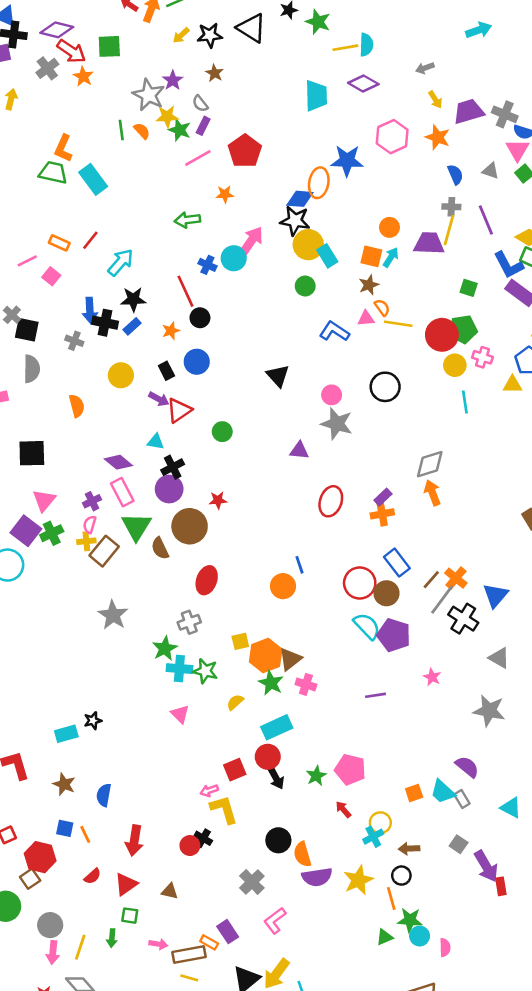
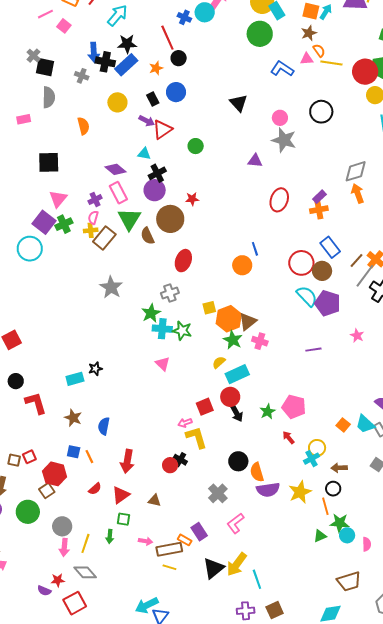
green circle: (305, 286) -> (260, 34), size x1.6
blue rectangle: (132, 326) -> (126, 65), size x1.6
yellow semicircle: (235, 702) -> (219, 362), moved
orange square: (414, 793) -> (343, 425), turned -32

